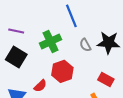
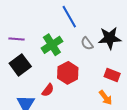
black square: (16, 57) -> (20, 65), turned 30

